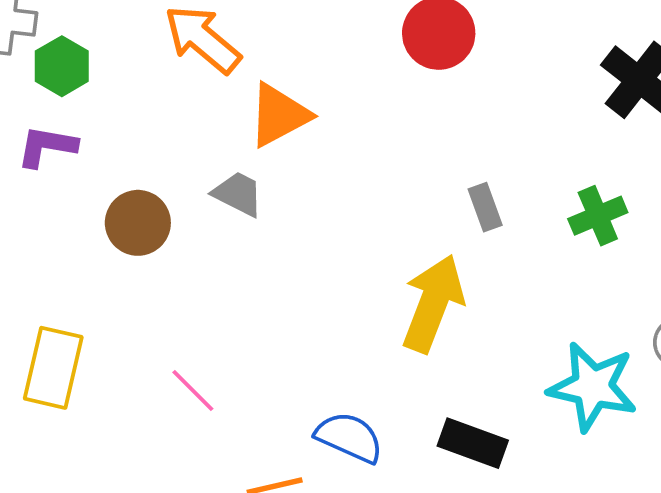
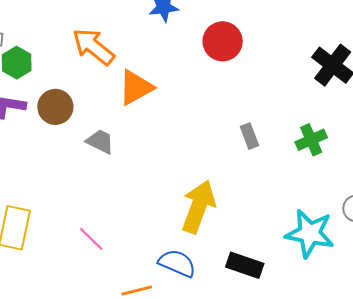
gray trapezoid: (238, 194) -> (100, 141), moved
brown circle: (138, 223) -> (55, 107), moved
yellow arrow: (433, 303) -> (198, 207), moved

